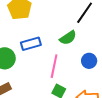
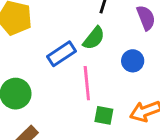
blue rectangle: (31, 44) -> (61, 54), moved

